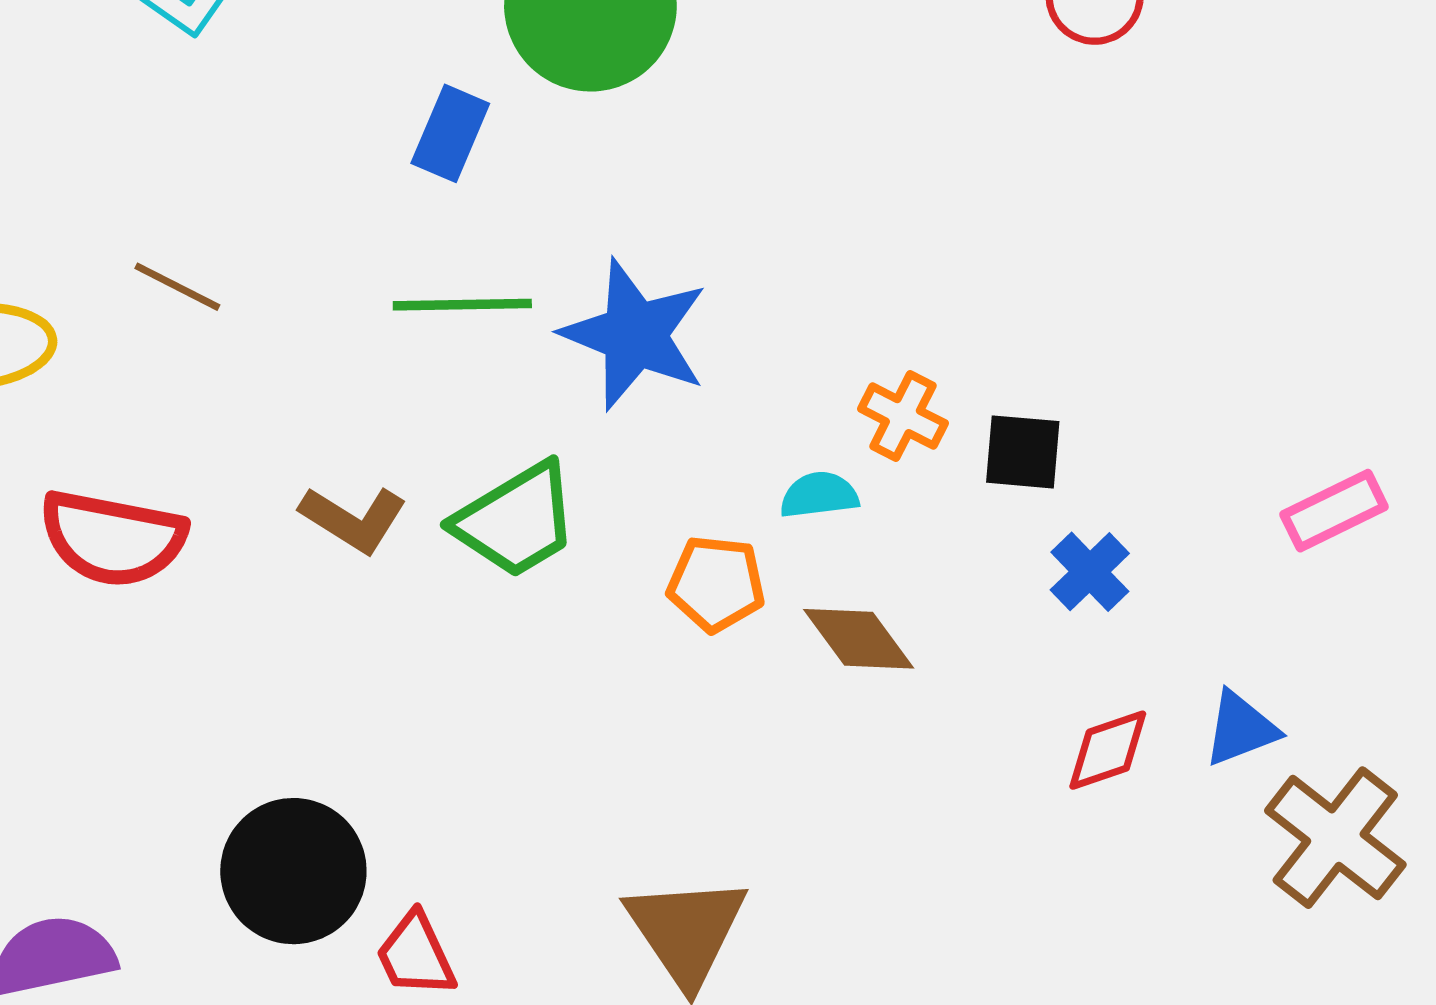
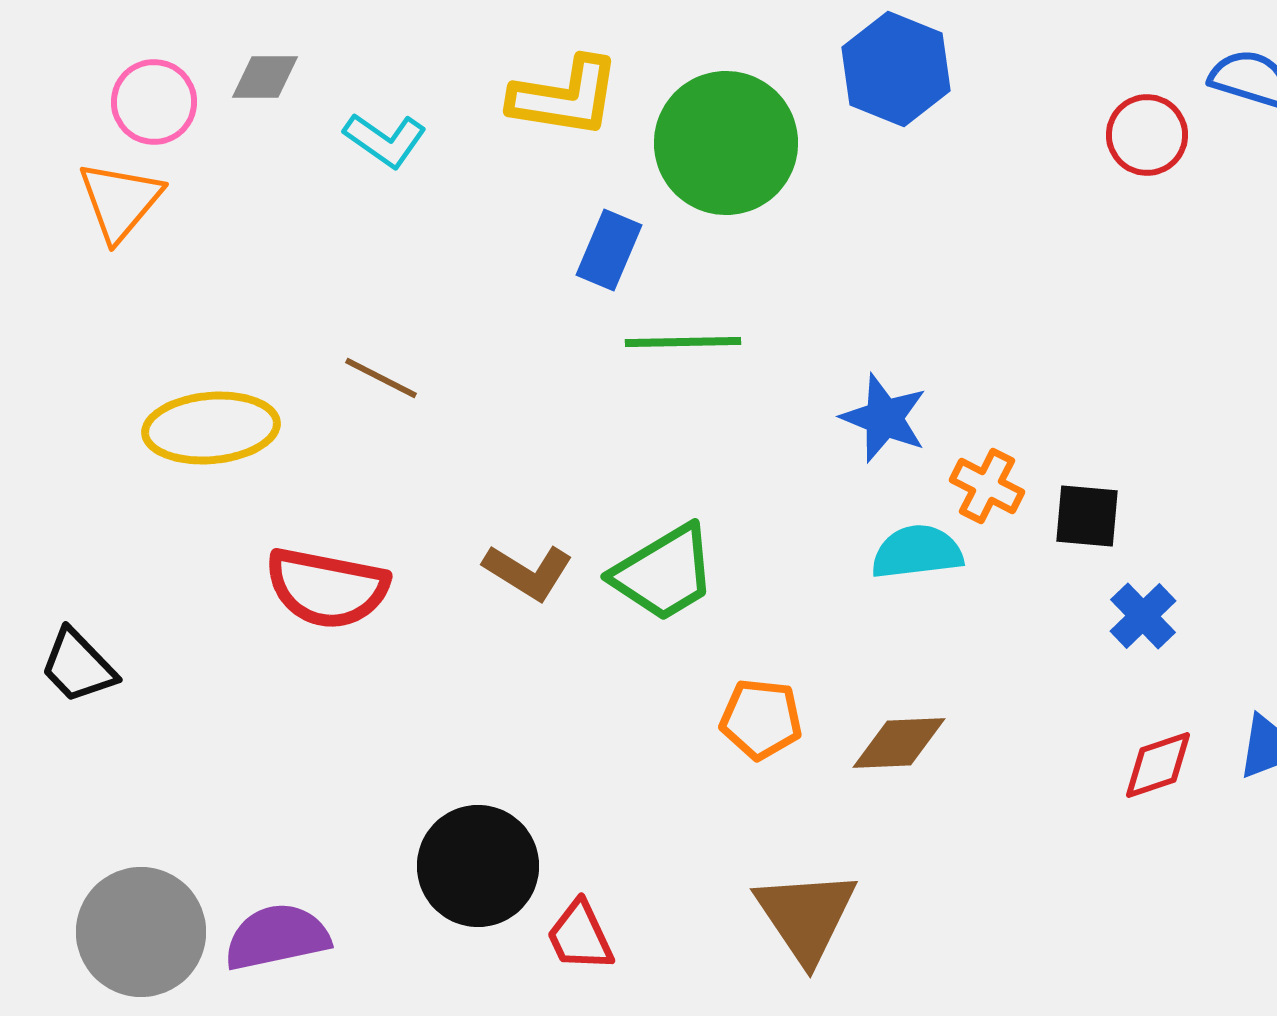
green line: (462, 305) -> (683, 342), moved
blue star: (635, 335) -> (884, 418), moved, size x0.7
cyan semicircle: (819, 495) -> (917, 552), size x1.4
orange pentagon: (716, 584) -> (761, 719), moved
brown diamond: (859, 639) -> (899, 743), moved, turned -56

